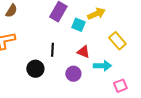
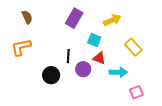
brown semicircle: (11, 11) -> (27, 17), turned -56
cyan square: (78, 25) -> (94, 40), moved
purple circle: (73, 74) -> (83, 69), moved

